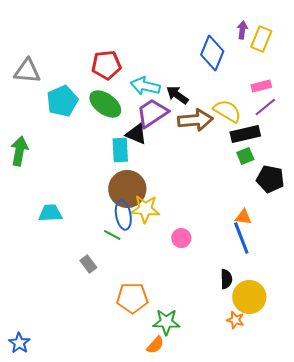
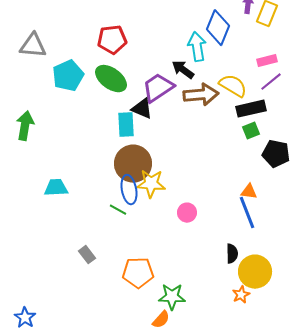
cyan arrow: (145, 86) -> (197, 47), moved, turned 68
gray rectangle: (88, 264) -> (87, 255), moved
orange star: (235, 320) -> (241, 295), turned 30

